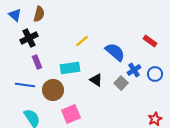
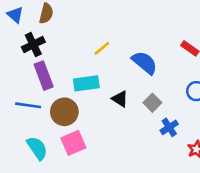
purple rectangle: (37, 62) -> (44, 76), size x1.5
blue cross: (134, 70) -> (169, 127), moved
pink square: (71, 114) -> (73, 143), moved

